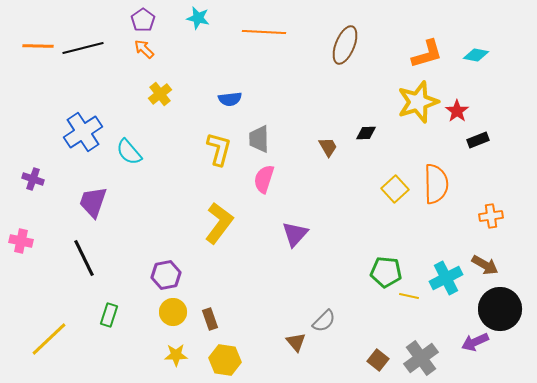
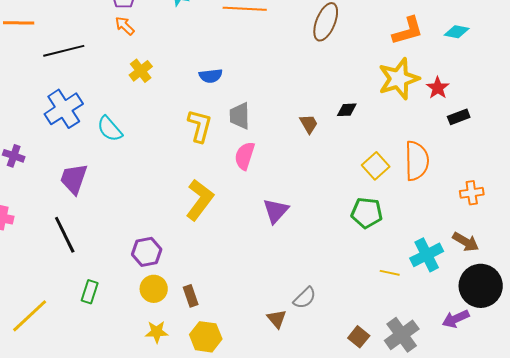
black line: (83, 48) -> (64, 51), moved
green pentagon: (386, 272) -> (367, 213), moved

